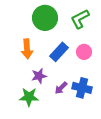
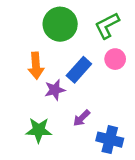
pink circle: (84, 52) -> (115, 59), moved
purple star: (39, 76) -> (55, 90), moved
blue cross: (82, 88) -> (110, 140), moved

